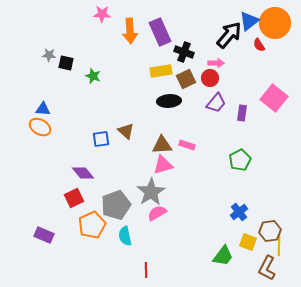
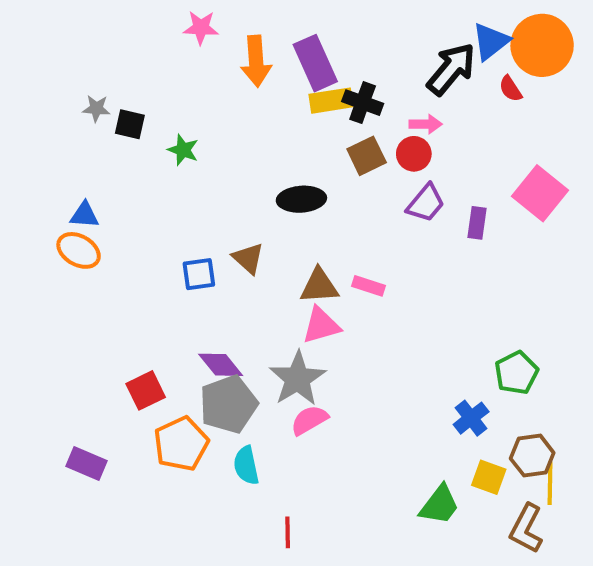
yellow rectangle: (161, 71) -> (331, 101), moved
black ellipse: (169, 101) -> (301, 199), moved
green pentagon: (240, 160) -> (516, 373), moved
purple diamond: (83, 173) -> (221, 365), moved

